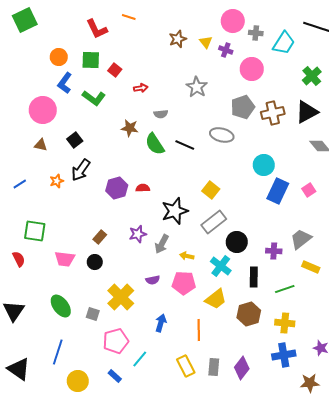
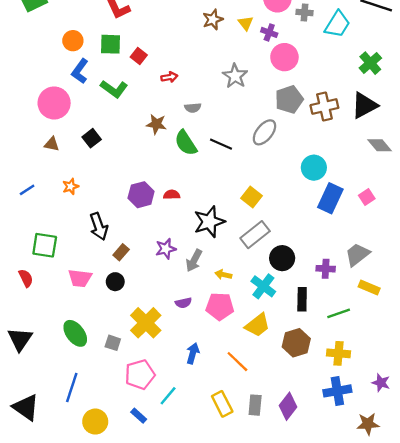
pink circle: (252, 69) -> (284, 57), moved
gray ellipse: (222, 135) -> (264, 132), turned -65
black arrow: (81, 170) -> (99, 226), moved, turned -55
orange line: (199, 330) -> (237, 362), turned -45

